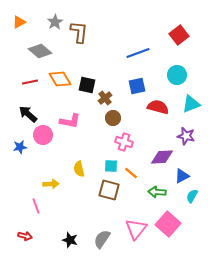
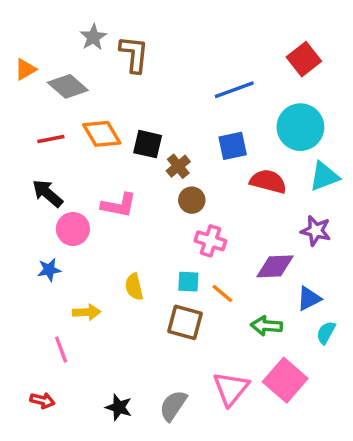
orange triangle: (19, 22) -> (25, 69), moved
cyan circle: (177, 75) -> (300, 127), size x1.4
blue star: (20, 147) -> (49, 270), moved

